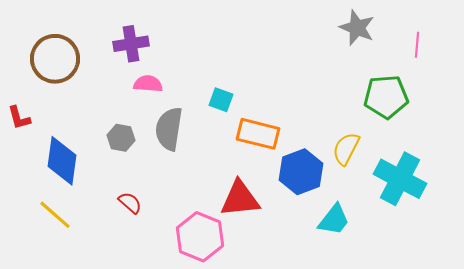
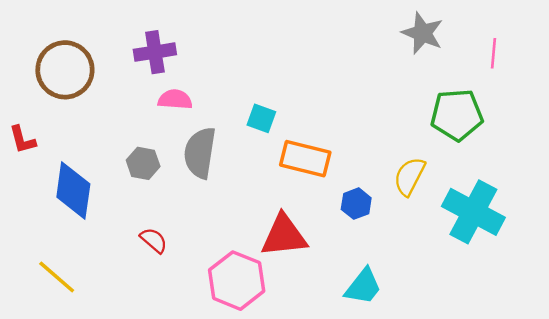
blue hexagon: (301, 172) -> (356, 204), size x0.6
yellow line: (55, 215) -> (57, 277), moved
cyan trapezoid: (334, 220) -> (363, 286), moved

